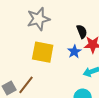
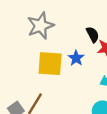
blue star: (74, 52) -> (76, 58), moved

